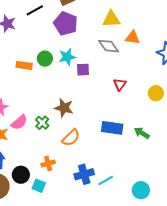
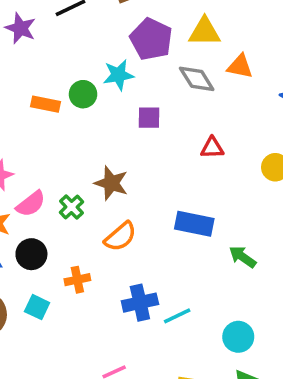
purple pentagon: (66, 24) -> (151, 39), moved
cyan star: (67, 57) -> (118, 75), moved
red triangle: (120, 84) -> (212, 148), turned 48
green arrow: (142, 133) -> (243, 257), moved
black circle: (21, 175) -> (31, 254), moved
cyan square: (39, 186) -> (37, 307), moved

